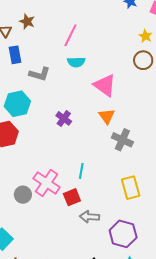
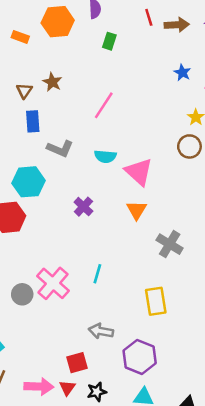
cyan semicircle: (76, 62) -> (105, 156), moved
gray cross: (122, 140) -> (170, 244), moved
red square: (72, 197) -> (77, 363), moved

